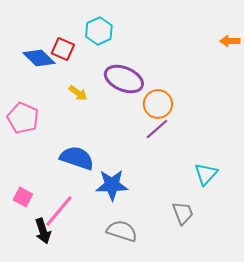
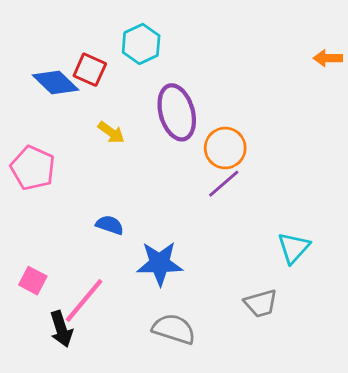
purple ellipse: (124, 79) -> (177, 112), turned 51
blue semicircle: (77, 158) -> (110, 225), size x0.6
gray trapezoid: (183, 213) -> (261, 303), turned 95

